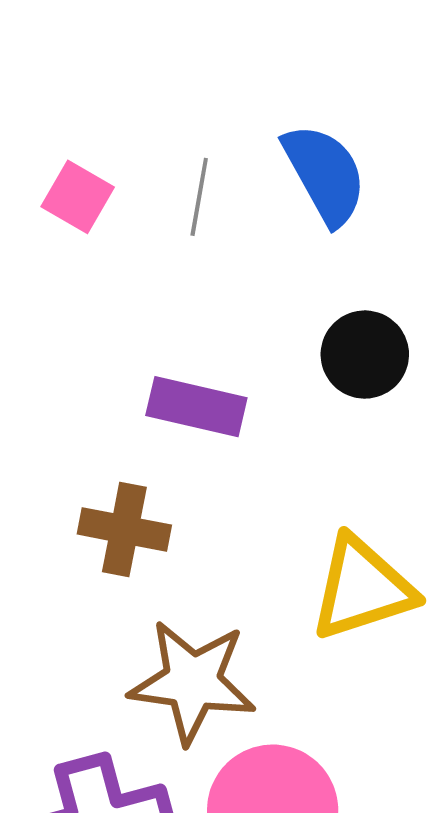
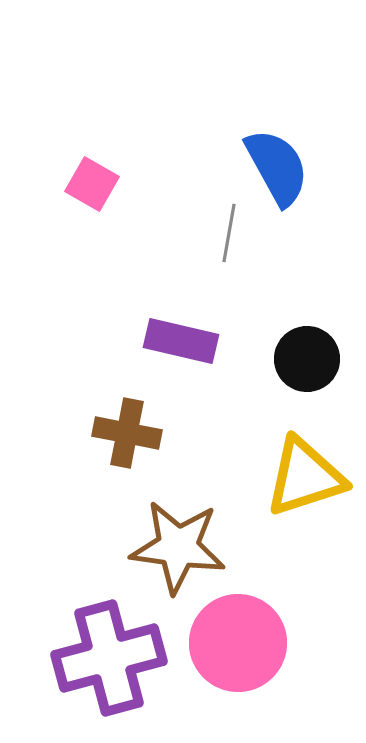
gray line: (199, 197) -> (229, 233), moved
black circle: (365, 355) -> (307, 359), moved

